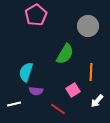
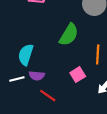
white line: (14, 104) -> (17, 79), moved
red line: (58, 109) -> (48, 96), moved

